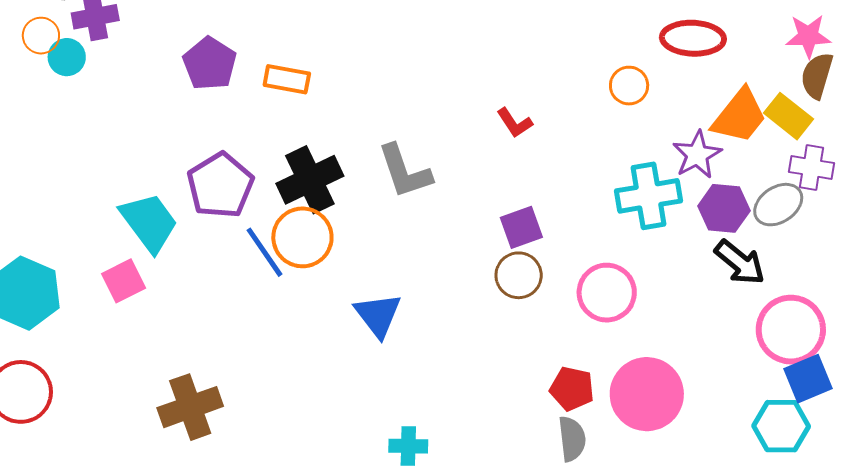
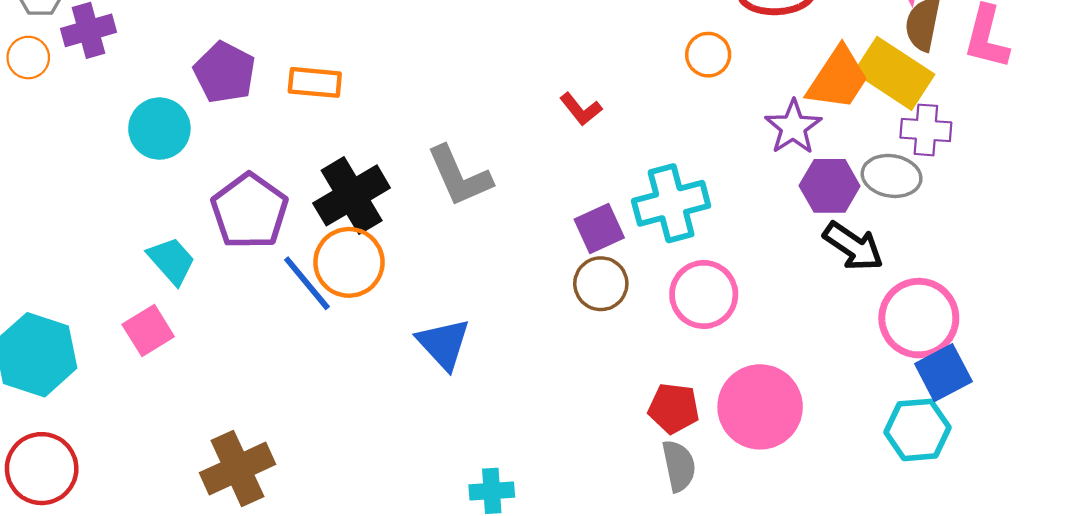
cyan circle: (67, 57) -> (159, 129), moved, size x1.4
yellow rectangle: (789, 116) -> (894, 73), size x1.4
cyan cross: (649, 196) -> (671, 203), moved
gray ellipse: (778, 205) -> (892, 176), turned 48
cyan trapezoid: (149, 222) -> (171, 261), size x0.7

